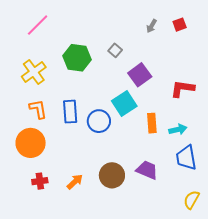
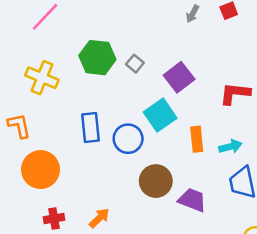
gray square: (115, 50) -> (135, 64), moved
yellow cross: (34, 72) -> (42, 78), turned -30
orange L-shape: (38, 109) -> (19, 126), moved
brown circle: (112, 175) -> (156, 181), moved

